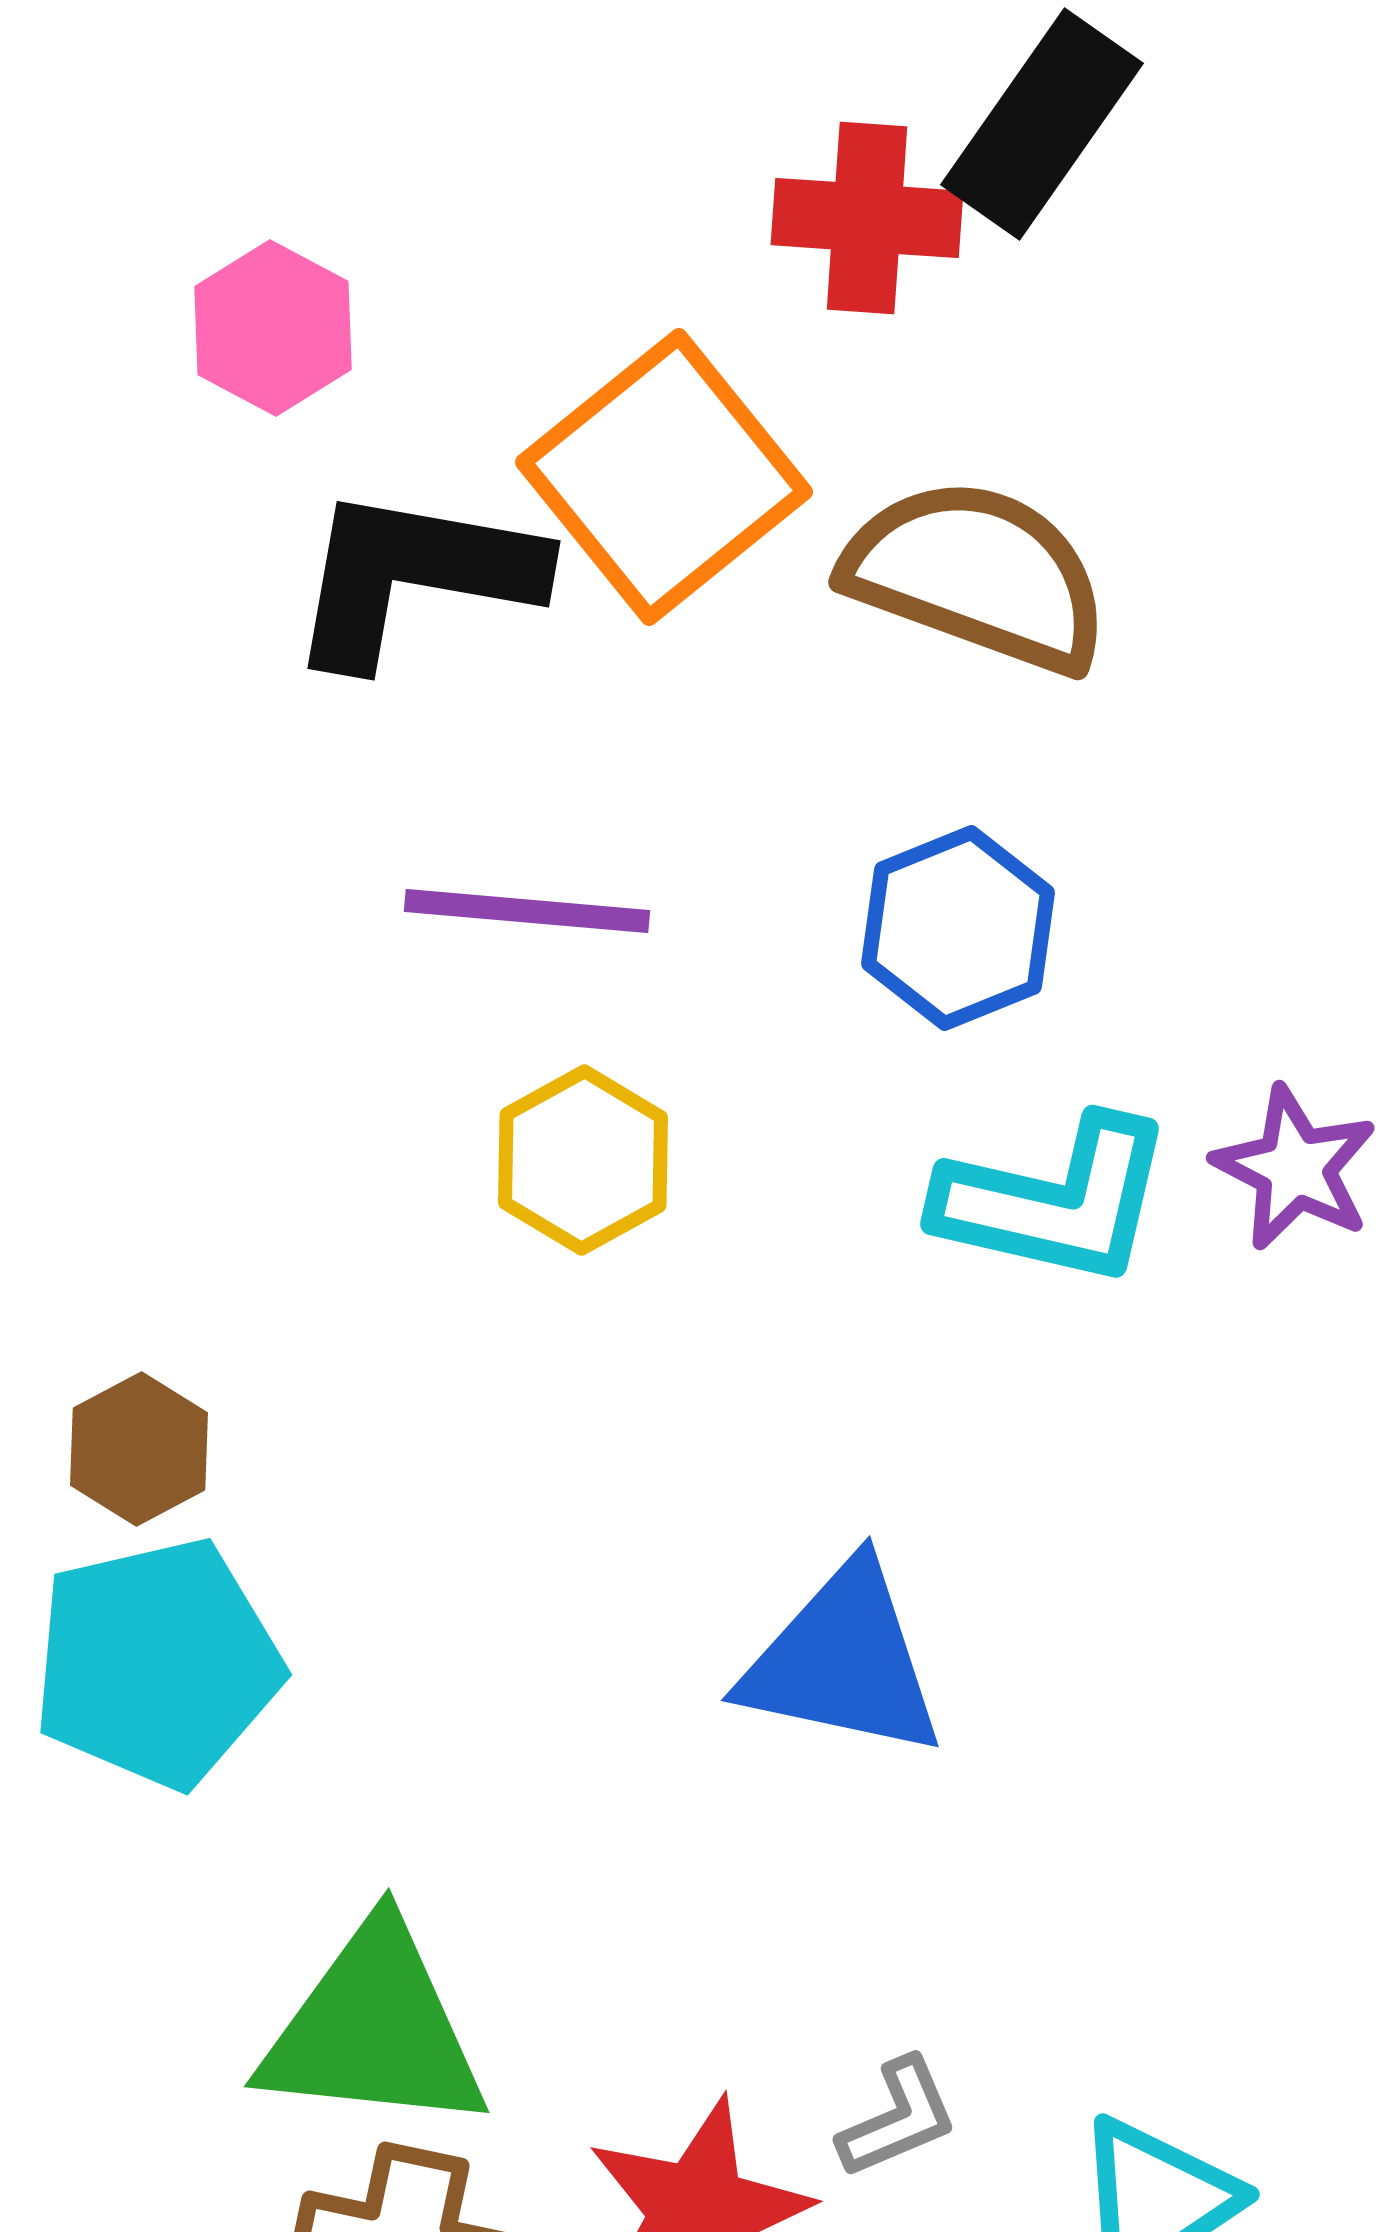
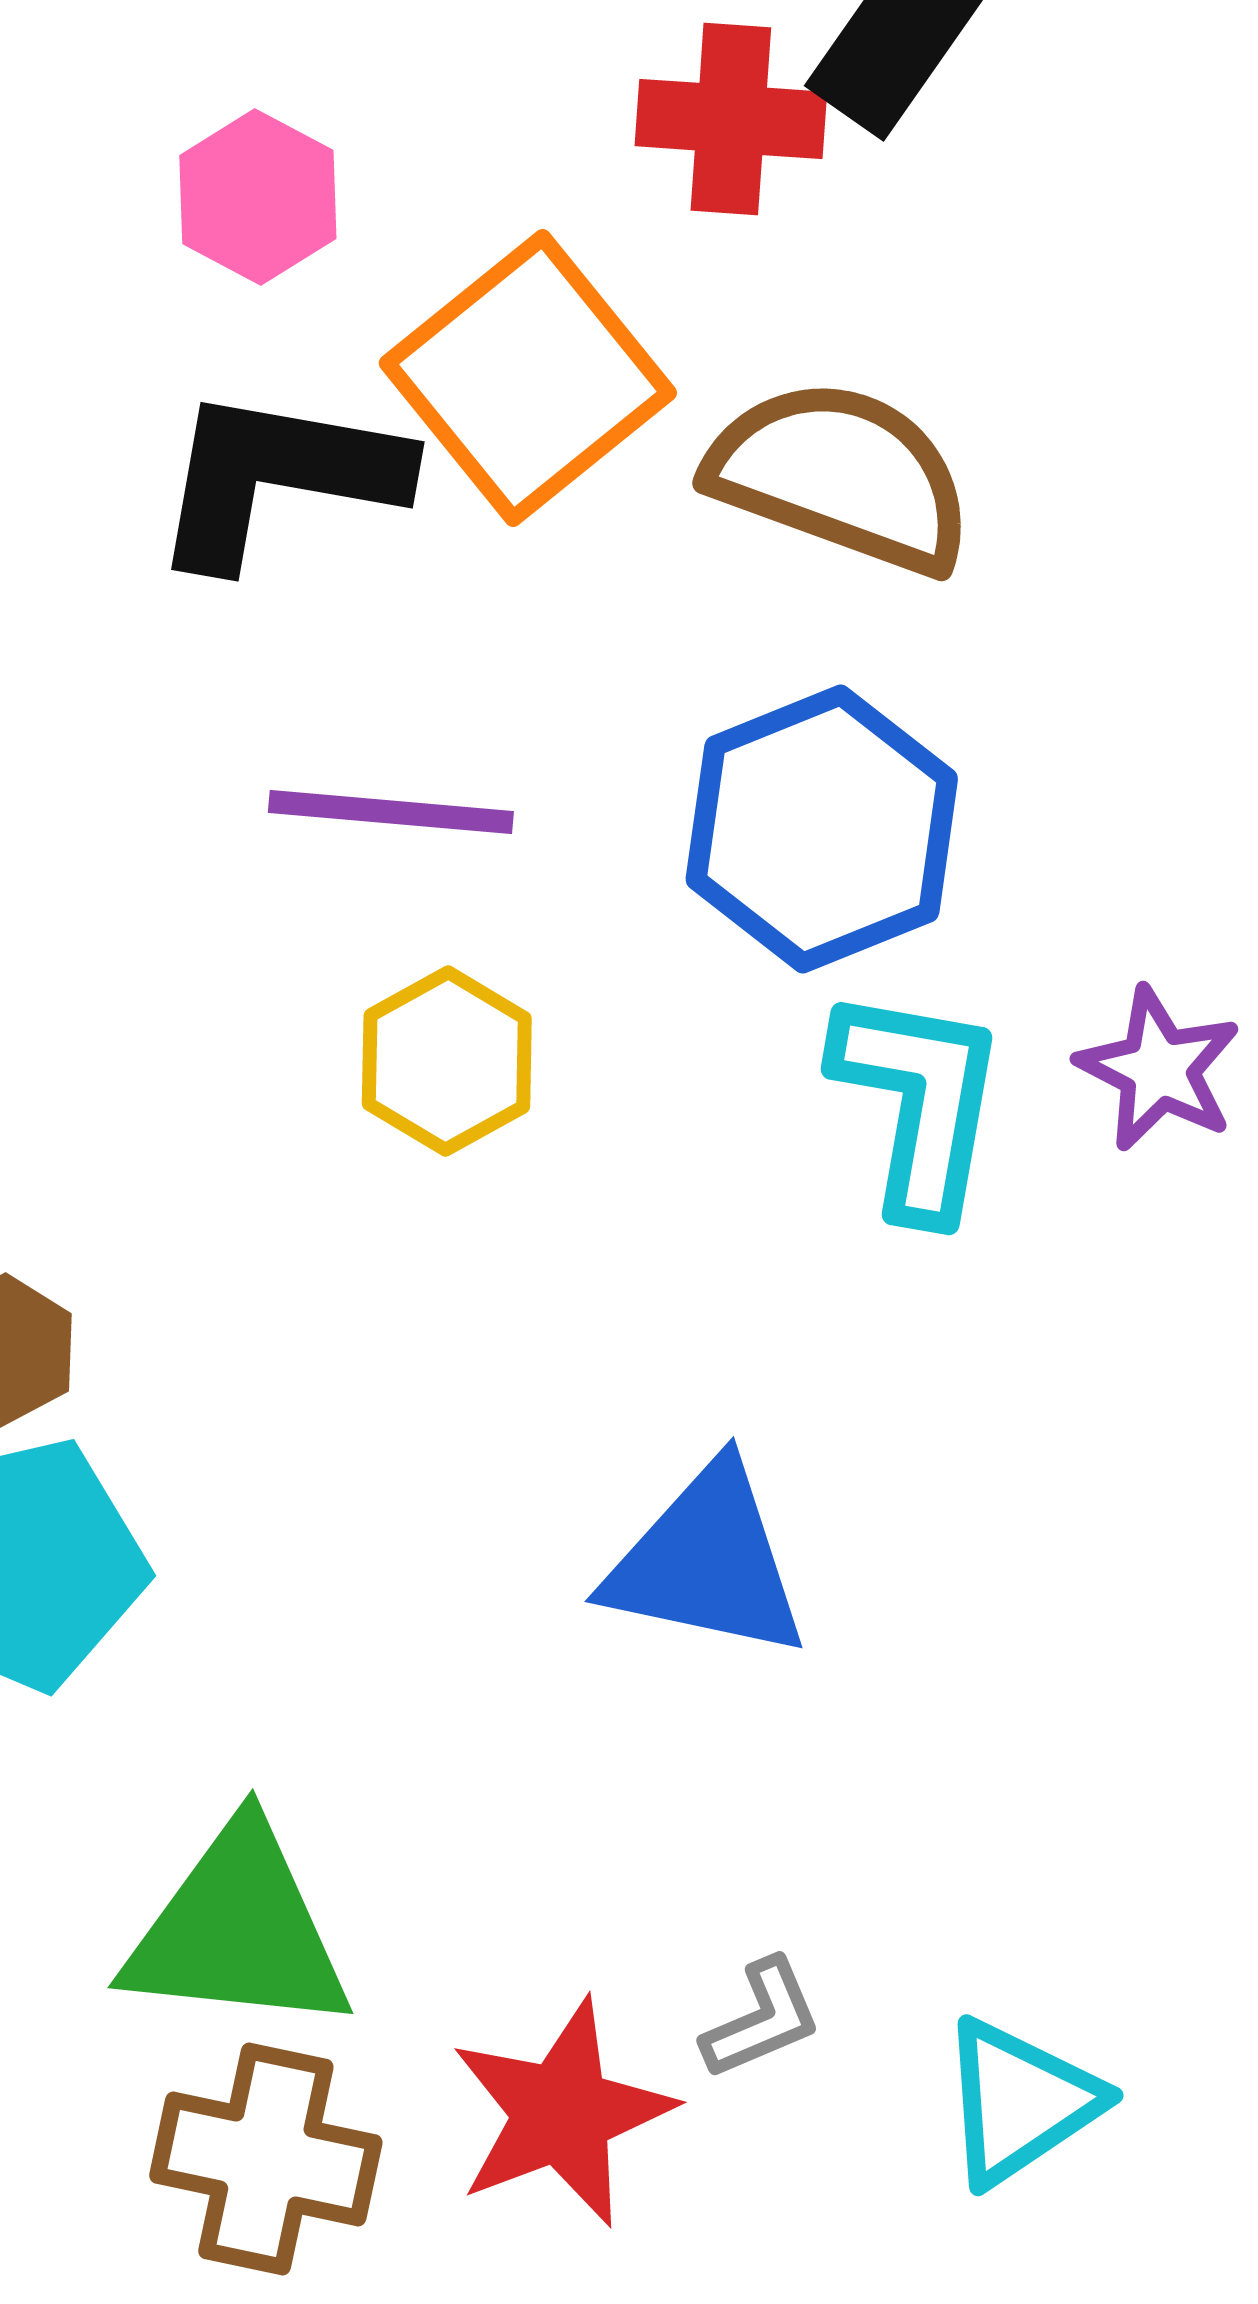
pink hexagon: (273, 328) -> (258, 197), moved
blue hexagon: (958, 928) -> (822, 829), size x1.4
cyan L-shape: (1055, 1201) -> (919, 1102), turned -93

